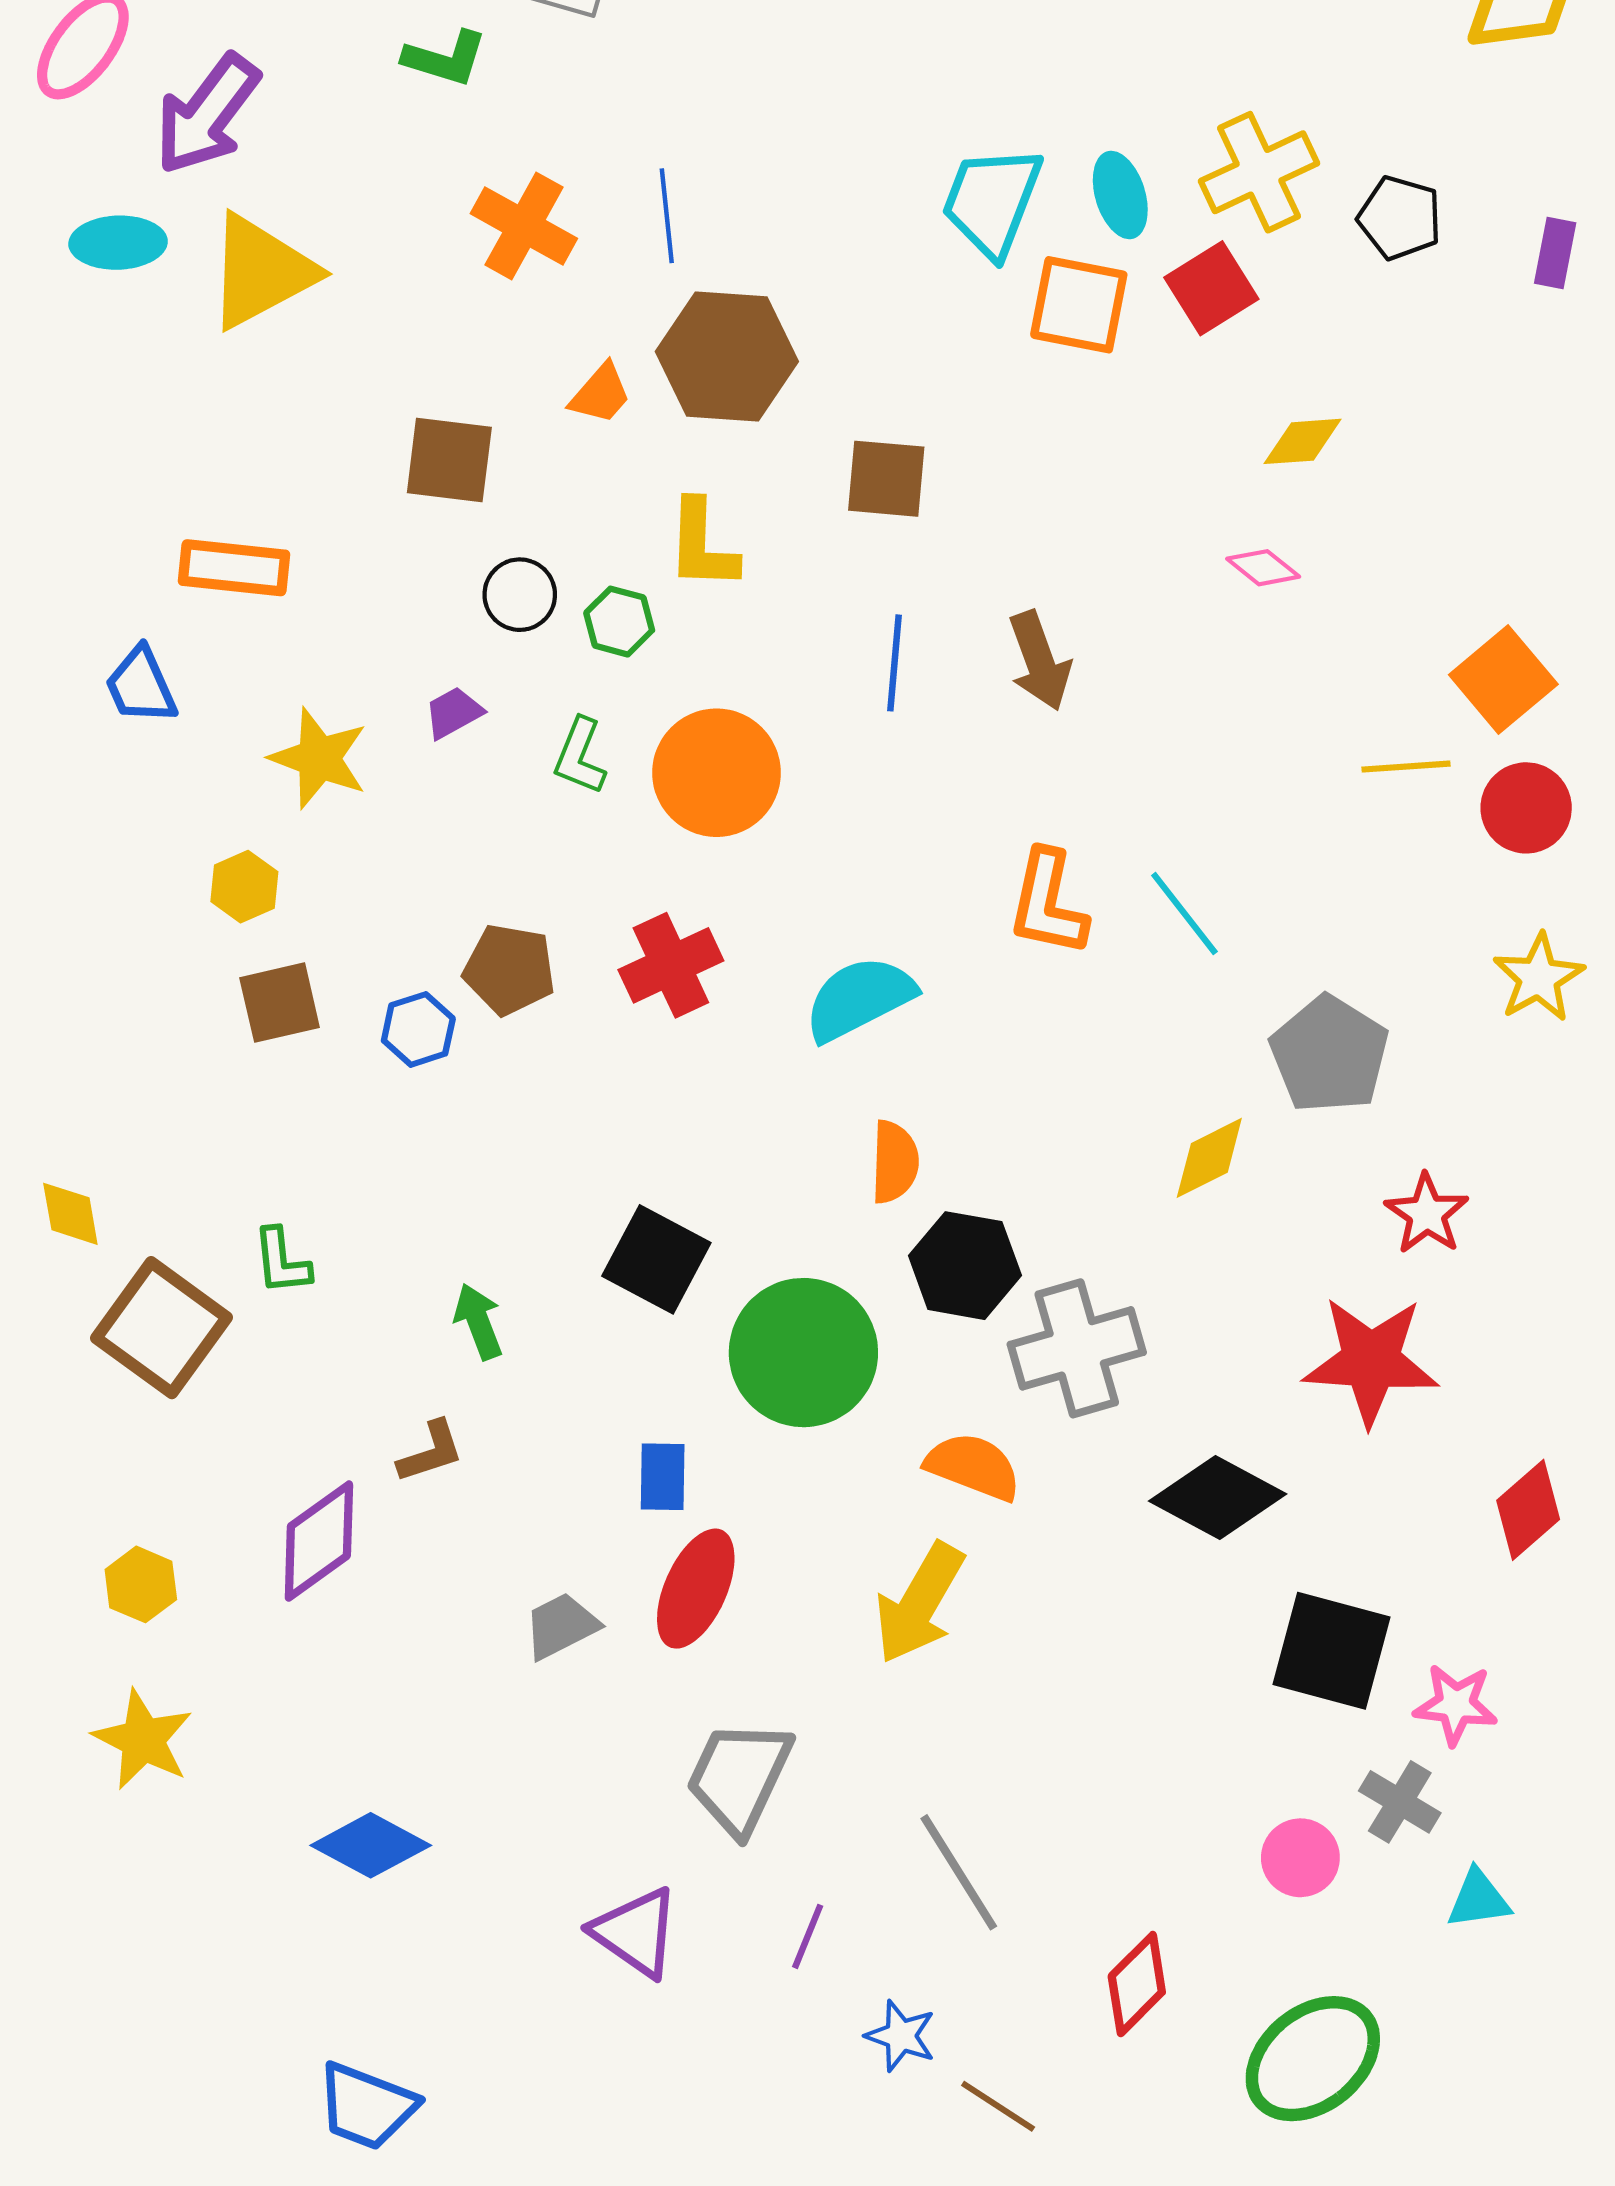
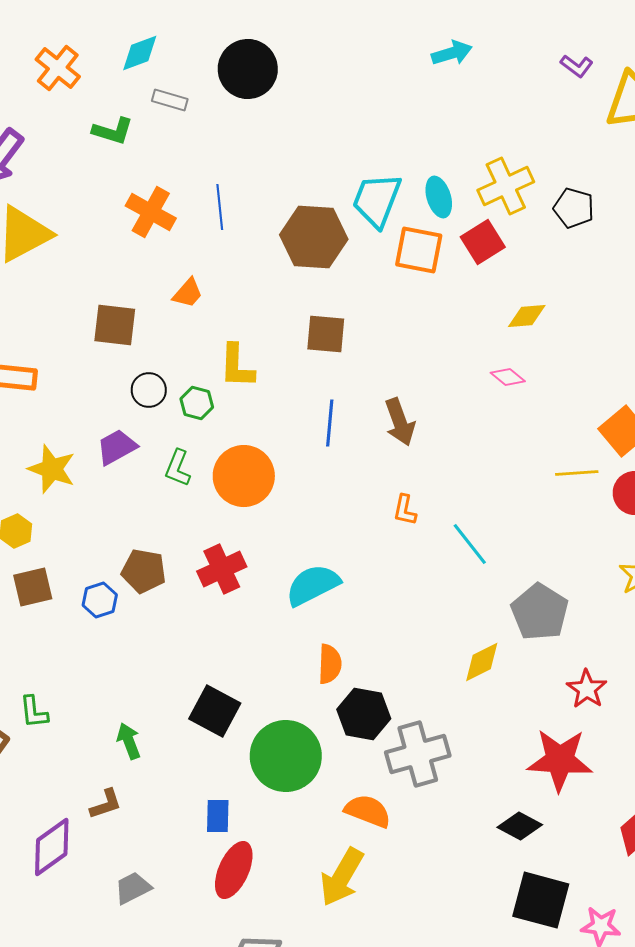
brown hexagon: (727, 357) -> (314, 237), moved
purple trapezoid: (453, 713) -> (117, 447), size x1.4
orange L-shape: (1048, 903) -> (405, 510), moved, size x0.6
black diamond: (1218, 1497) -> (520, 826), moved, size x0.7
gray trapezoid: (561, 1626) -> (133, 888), moved

